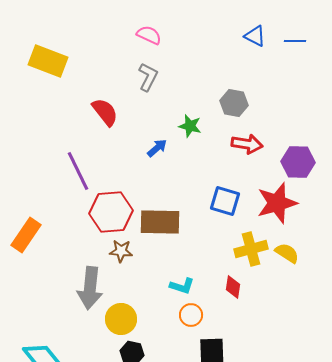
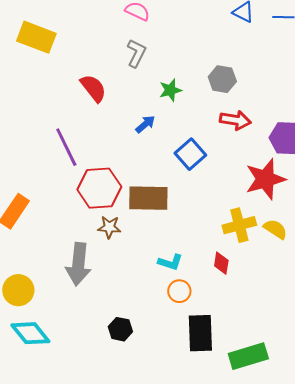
green star: (190, 126) -> (170, 90), moved, turned -30
blue square: (225, 201) -> (190, 154), moved, turned 32
yellow circle: (121, 319) -> (18, 290), moved

